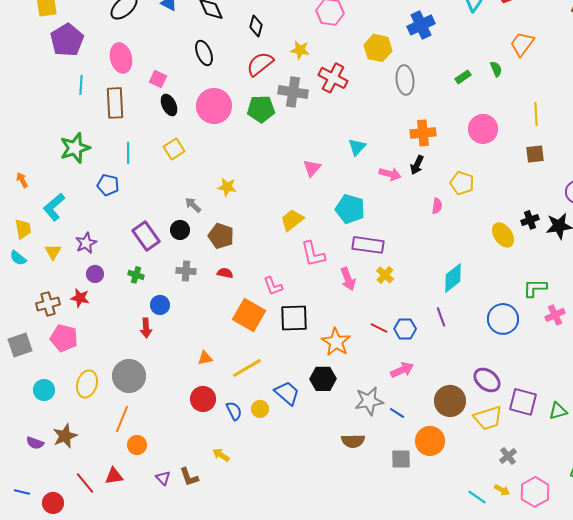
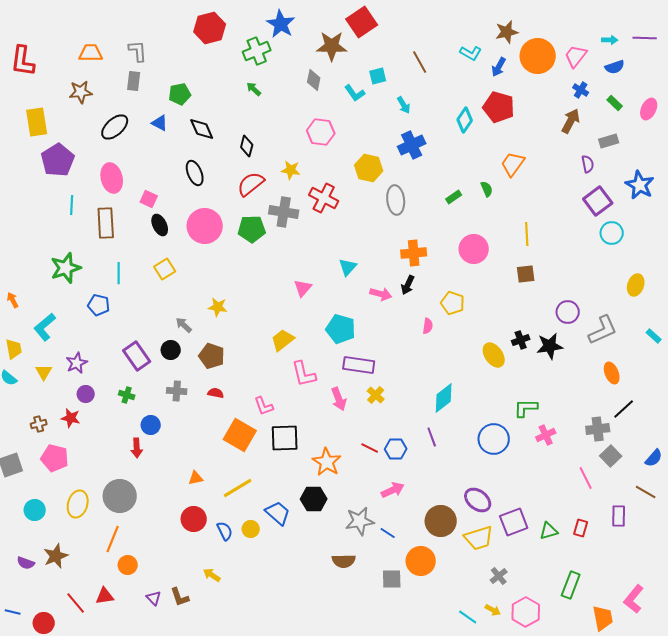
brown cross: (48, 304) -> (39, 424), size x0.7
purple square: (523, 402) -> (514, 522), turned -36

